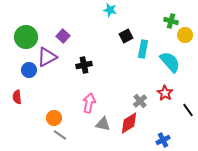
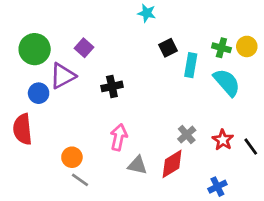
green cross: (171, 21) -> (221, 48), moved
red star: (165, 93) -> (223, 140), moved
red semicircle: (17, 97) -> (23, 129), size x1.6

